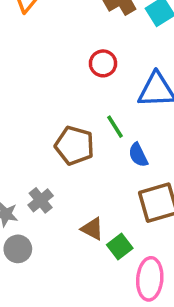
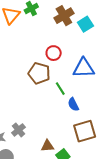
brown pentagon: (74, 145) -> (39, 73), moved
brown triangle: (92, 229) -> (48, 146), turned -32

